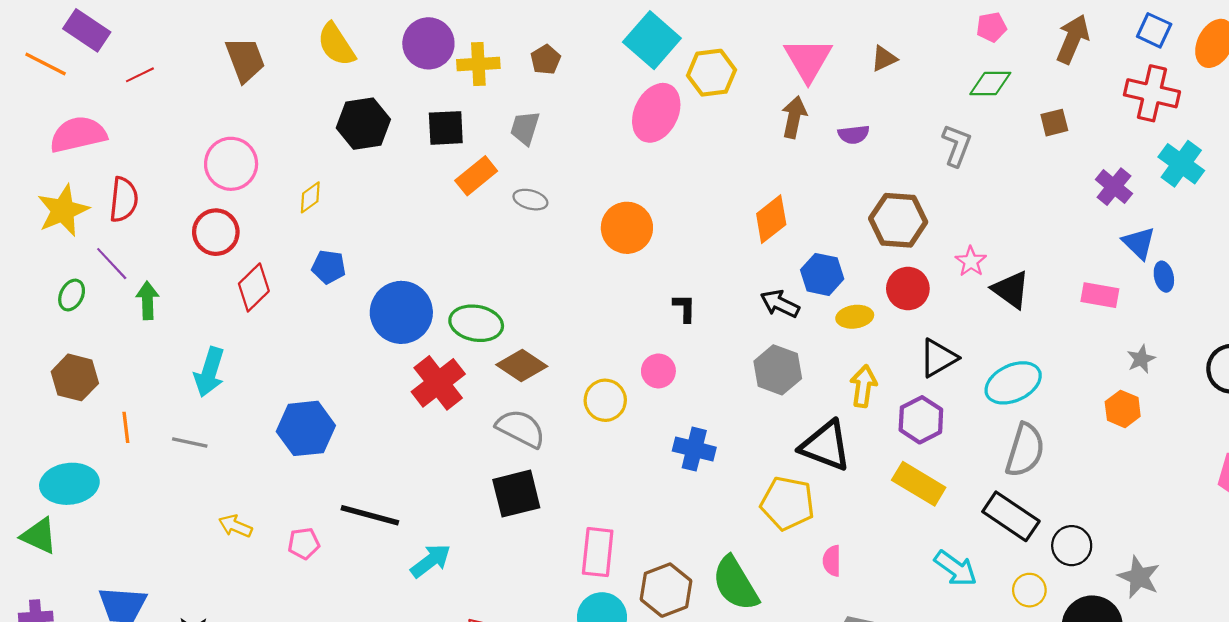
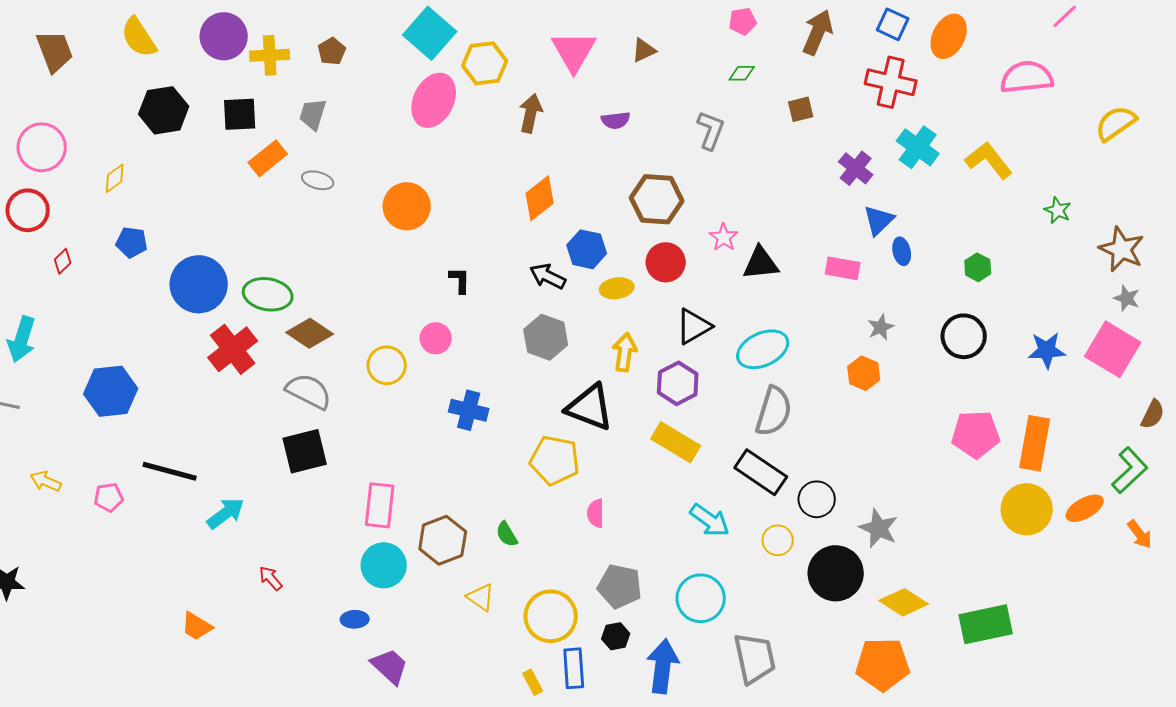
green diamond: (990, 84) -> (742, 73), size x0.7
brown arrow: (794, 117) -> (531, 113), moved
blue triangle: (1139, 243) -> (879, 220), turned 32
red diamond: (254, 287) -> (63, 261), size x0.6
black triangle: (1011, 290) -> (761, 263), turned -42
green semicircle: (735, 584) -> (507, 534), size x0.5

